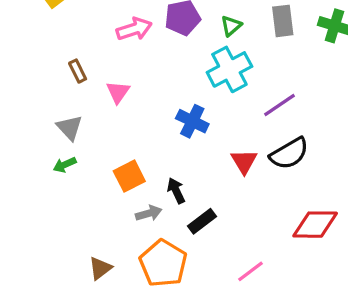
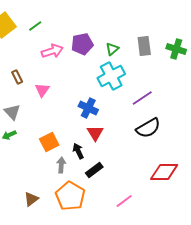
red triangle: (244, 162) -> (95, 133), moved
gray arrow: (149, 213) -> (61, 165), turned -70

